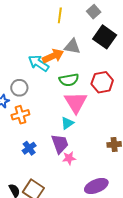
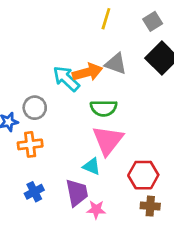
red hexagon: (102, 82) -> (143, 175), moved
cyan triangle: (67, 123) -> (92, 166), turned 48
pink star: (69, 158) -> (96, 210), moved

